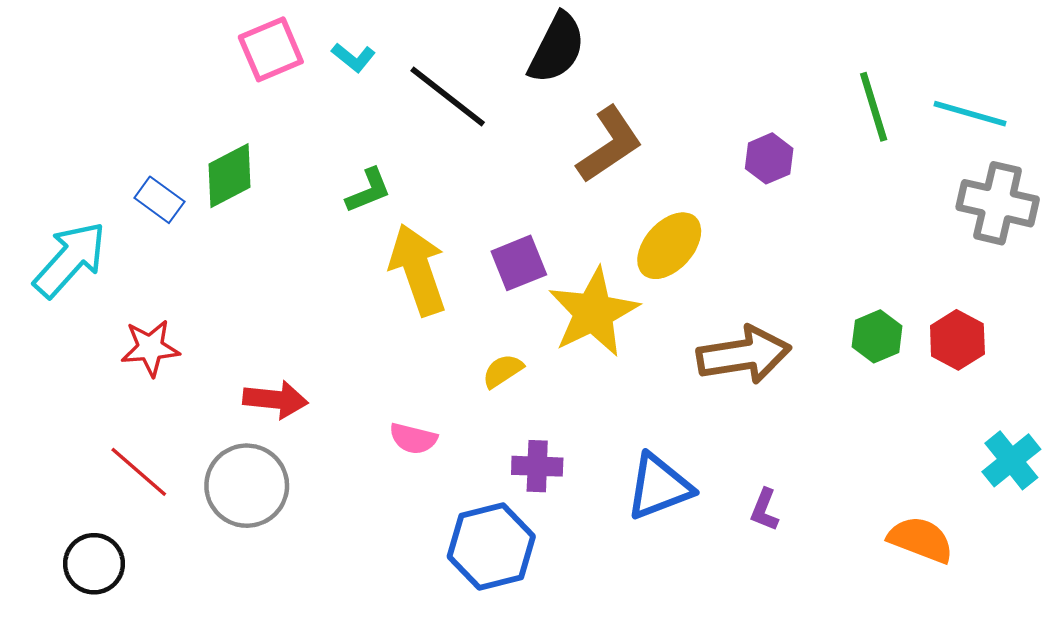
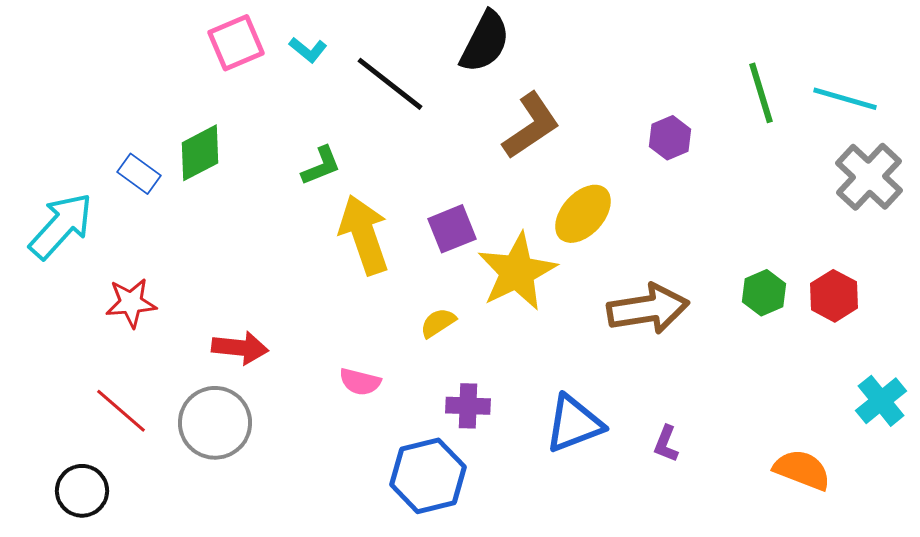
gray cross: (998, 203) -> (869, 177), turned 30

